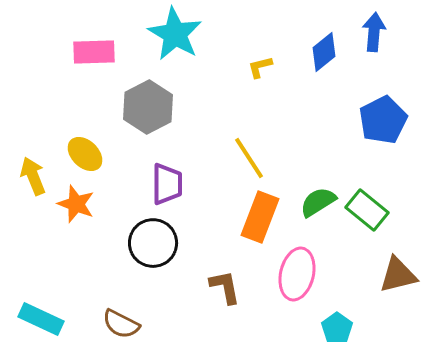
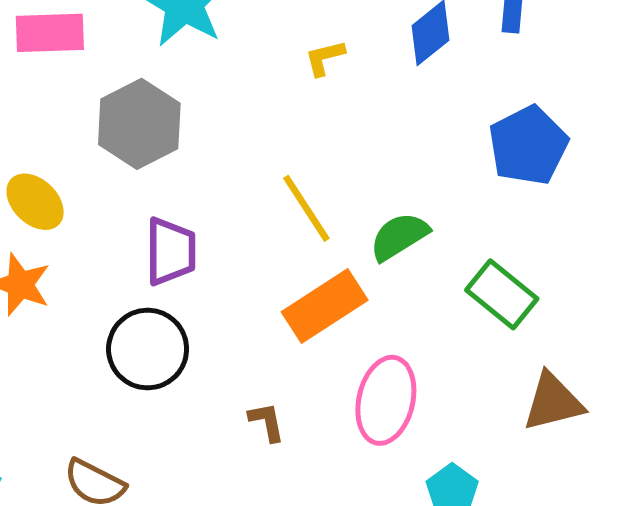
green semicircle: (318, 202) -> (399, 236), moved
orange rectangle: (260, 217) -> (325, 306), turned 36
brown L-shape: (225, 287) -> (267, 422), size x0.7

